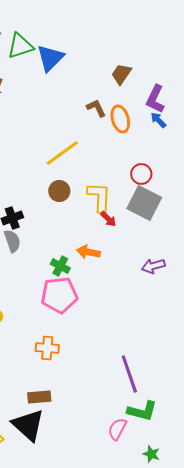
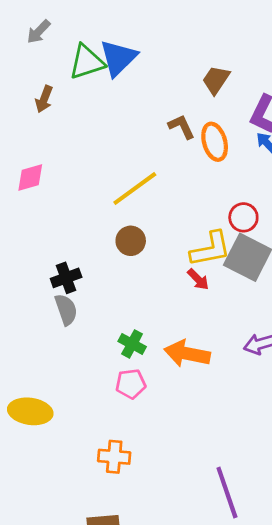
green triangle: (20, 46) -> (87, 62), moved
yellow L-shape: (99, 197) -> (210, 249), moved, turned 76
orange arrow: (88, 252) -> (187, 354), moved, size x1.4
pink pentagon: (59, 295) -> (131, 384), size x0.6

